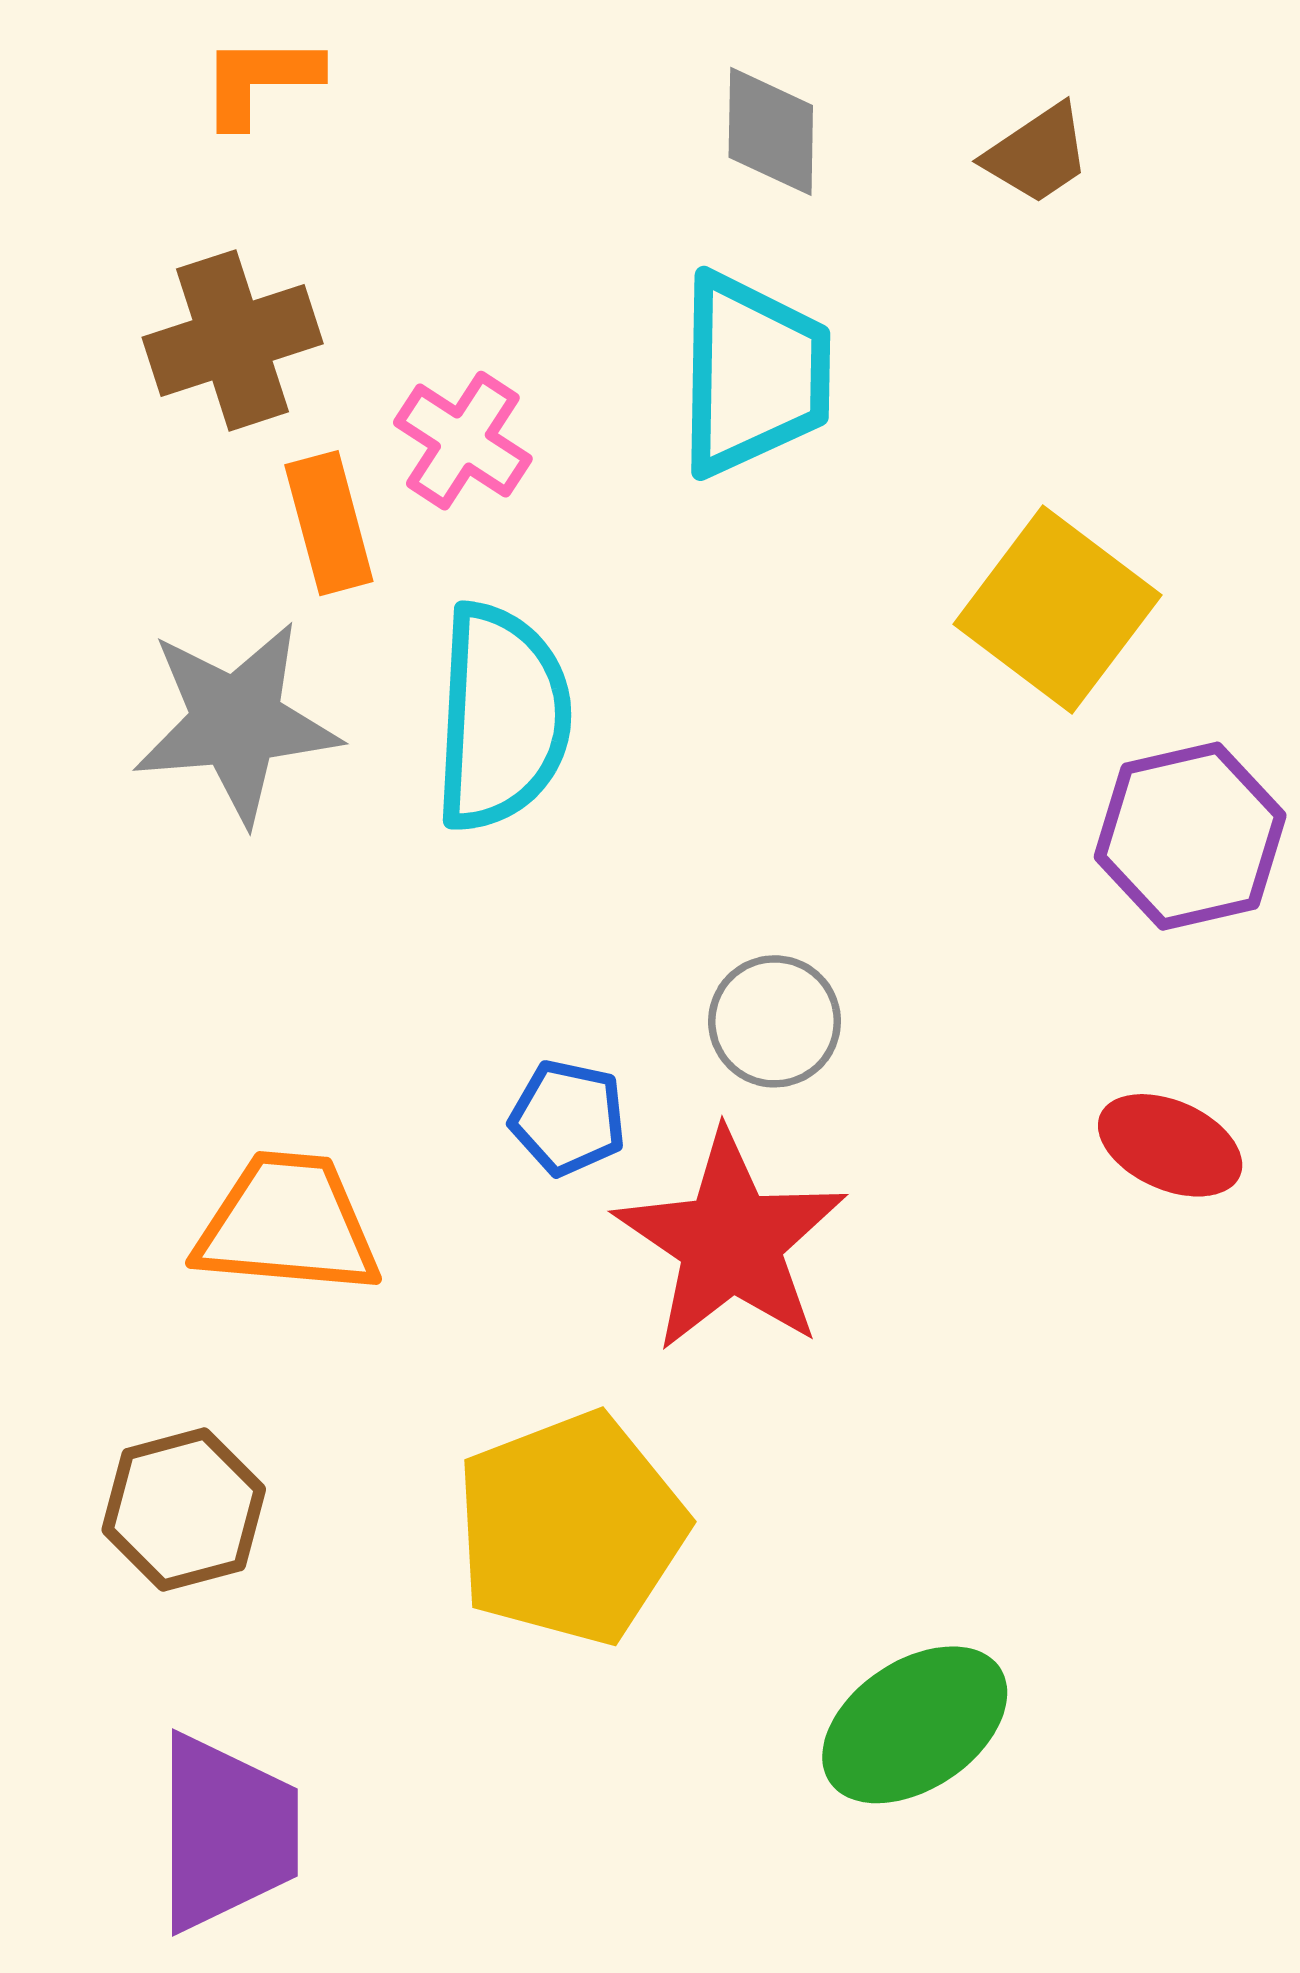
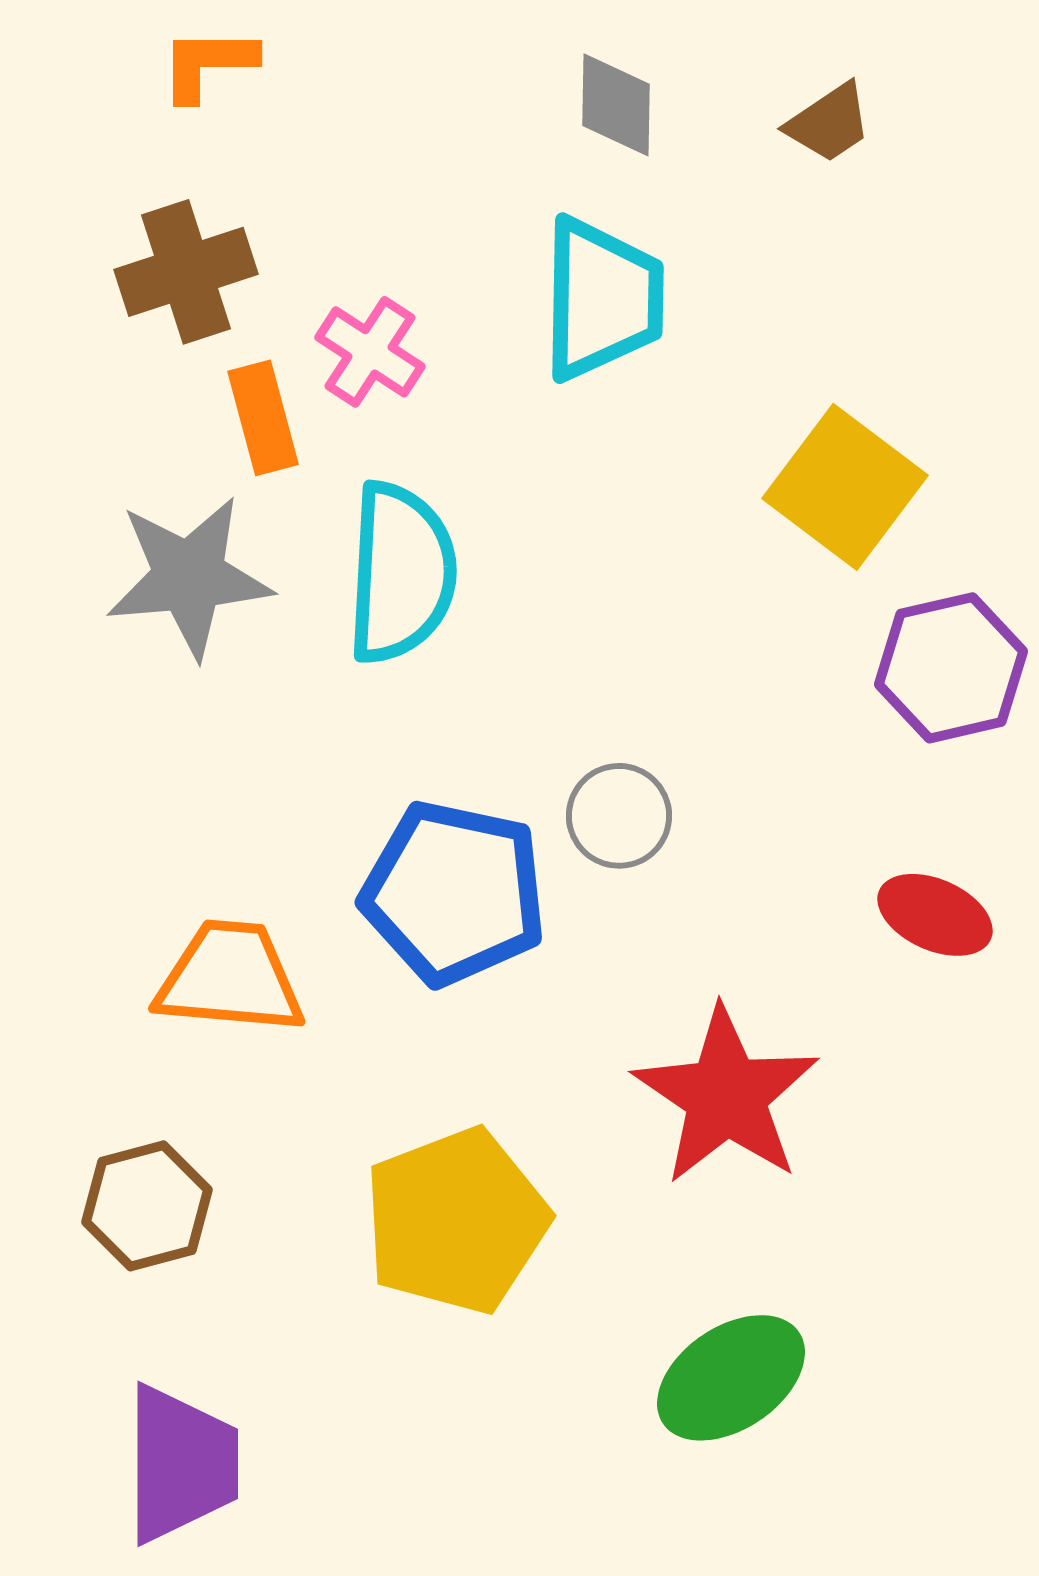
blue pentagon: (568, 1118) -> (454, 893), size x2.0
red star: (731, 1242) -> (726, 1096), moved

